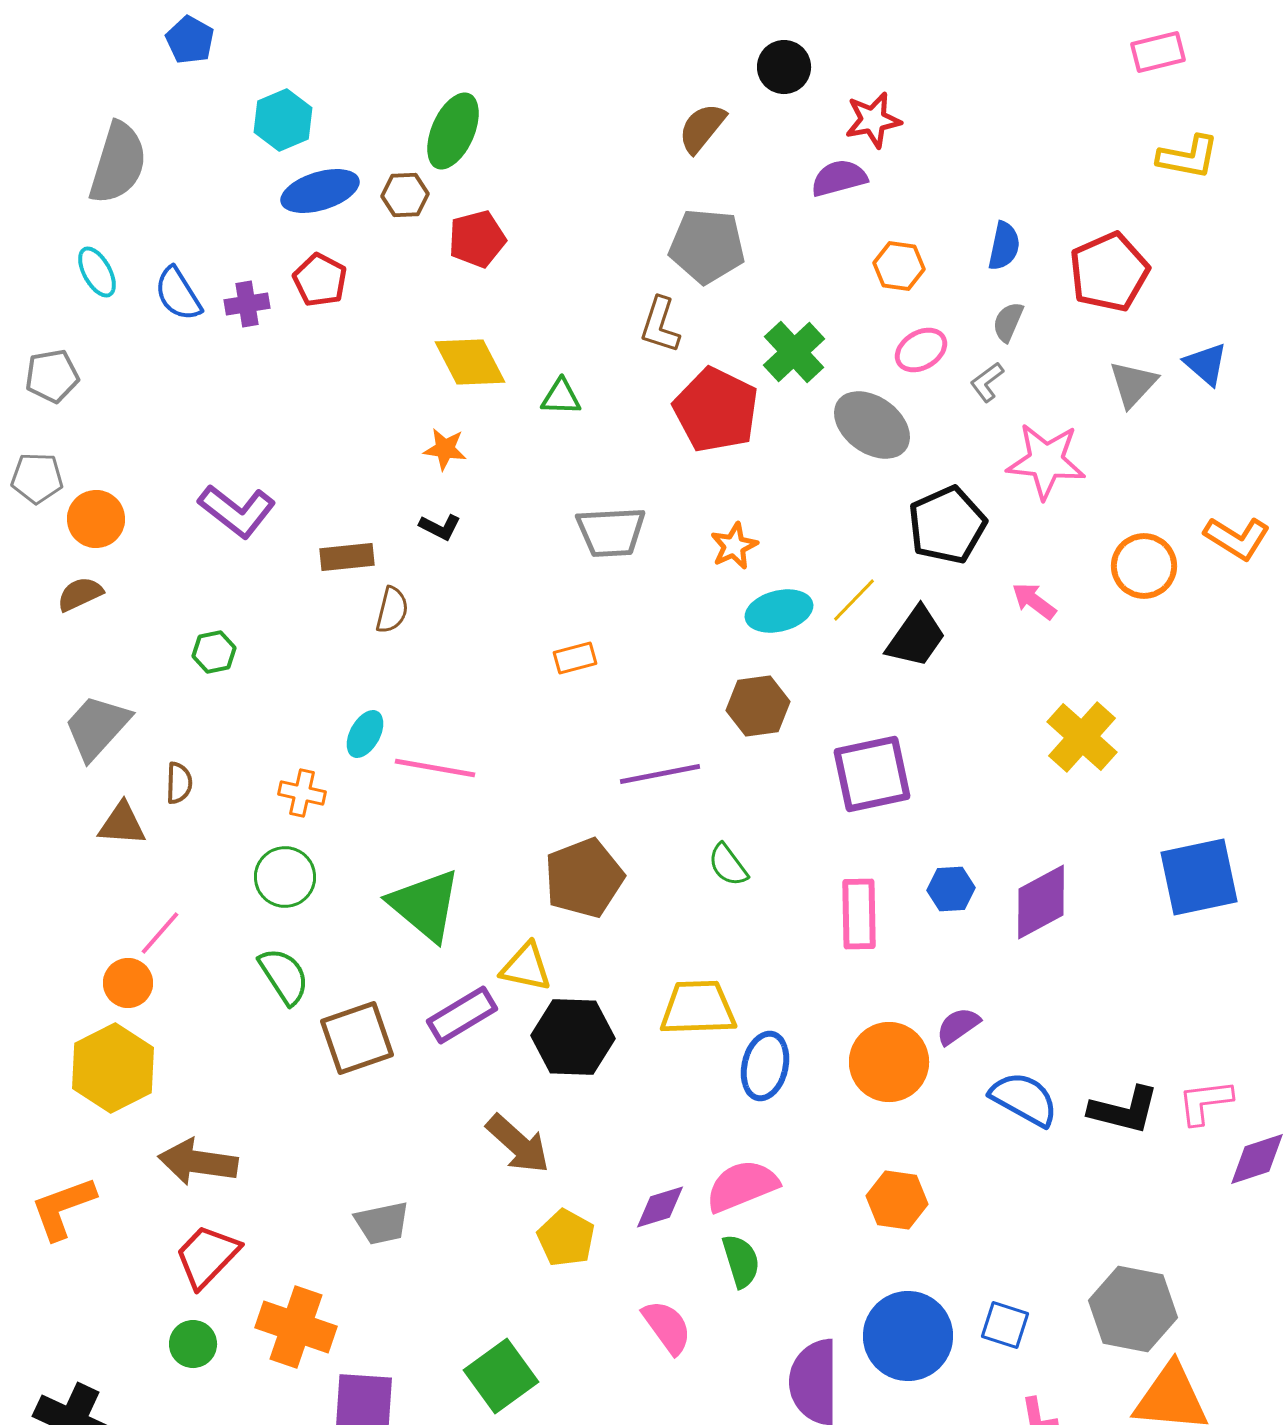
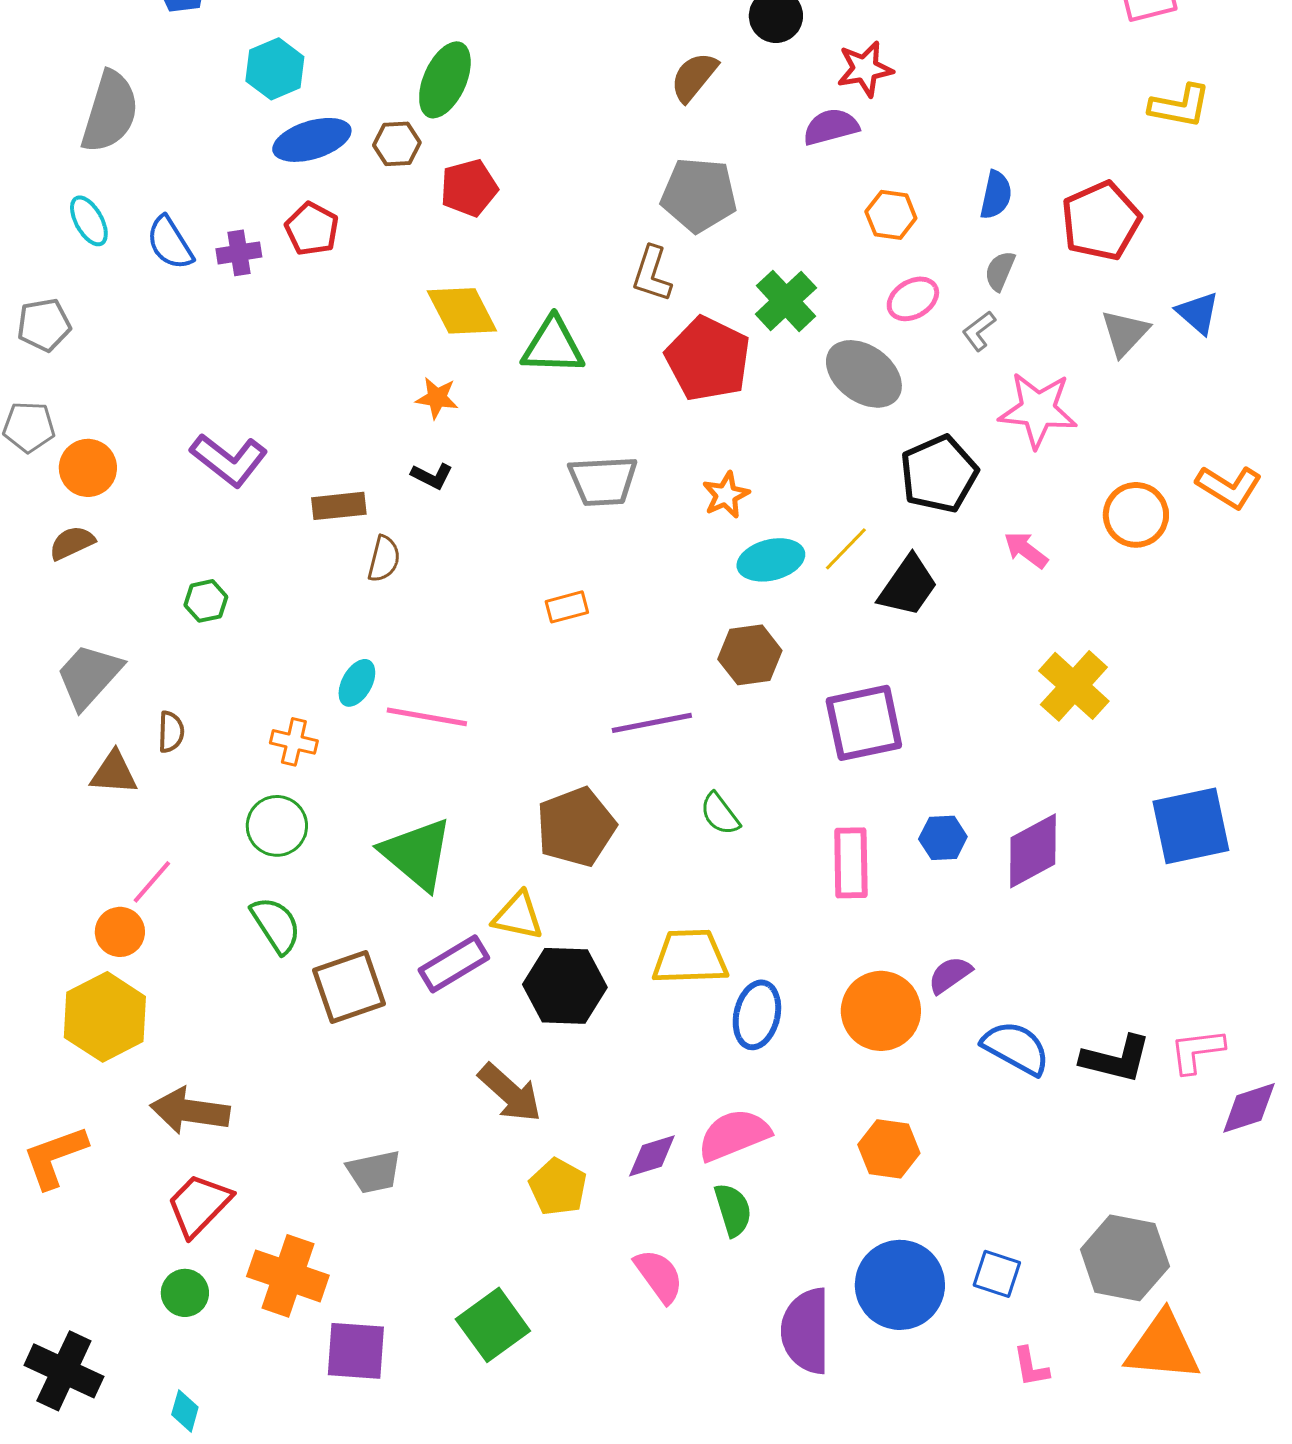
green triangle: (561, 397) -> (553, 346), size x1.6

